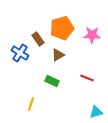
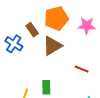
brown triangle: (58, 55) -> (52, 46), size x1.5
green rectangle: (52, 81) -> (46, 87), moved, turned 64

